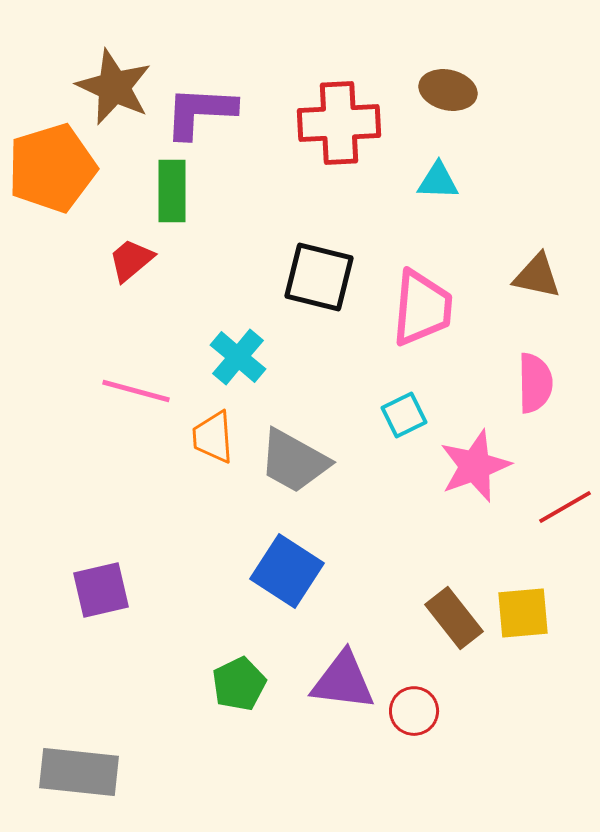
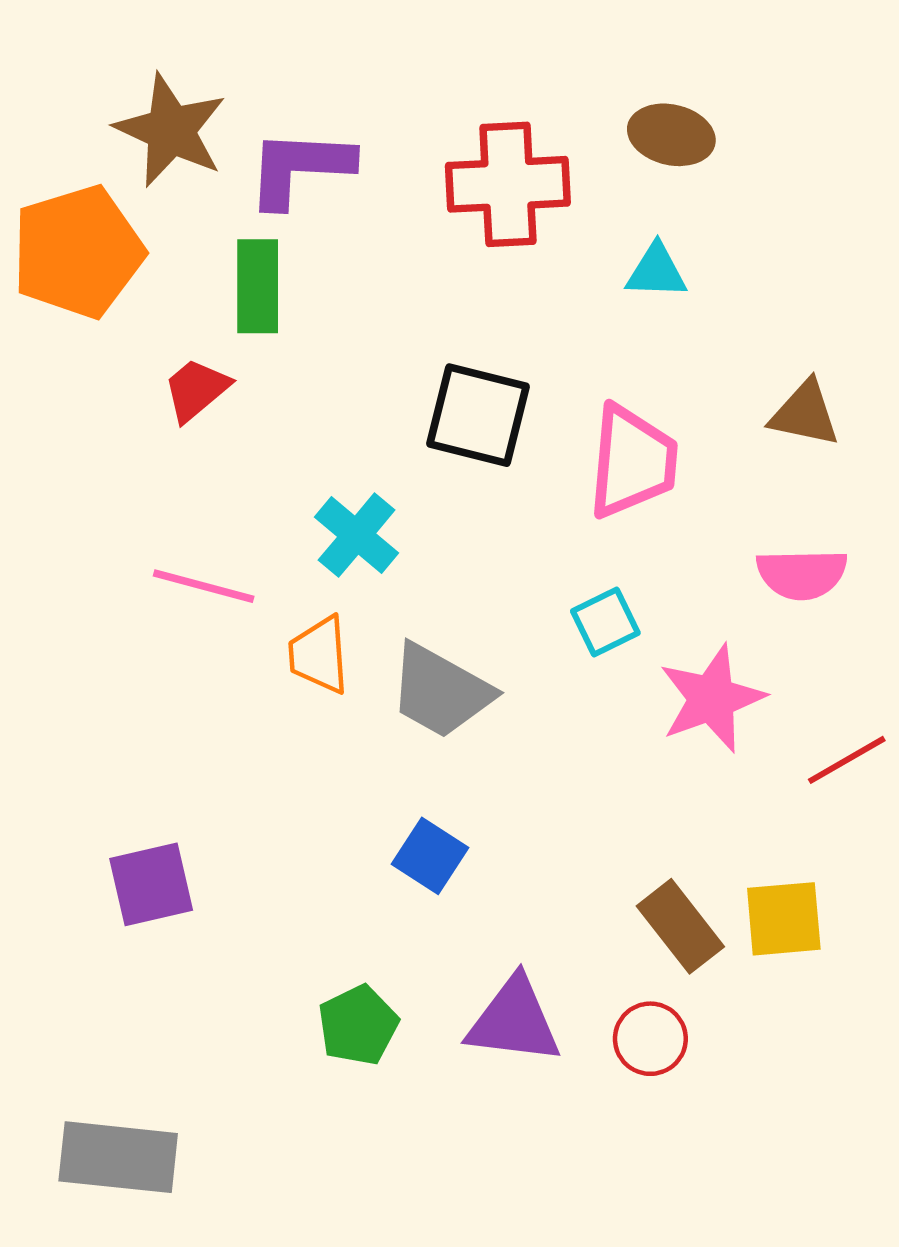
pink semicircle: (535, 383) -> (802, 574), turned 90
blue square: (287, 571) -> (430, 856), size x0.7
red circle: (414, 711) -> (650, 1039), moved

